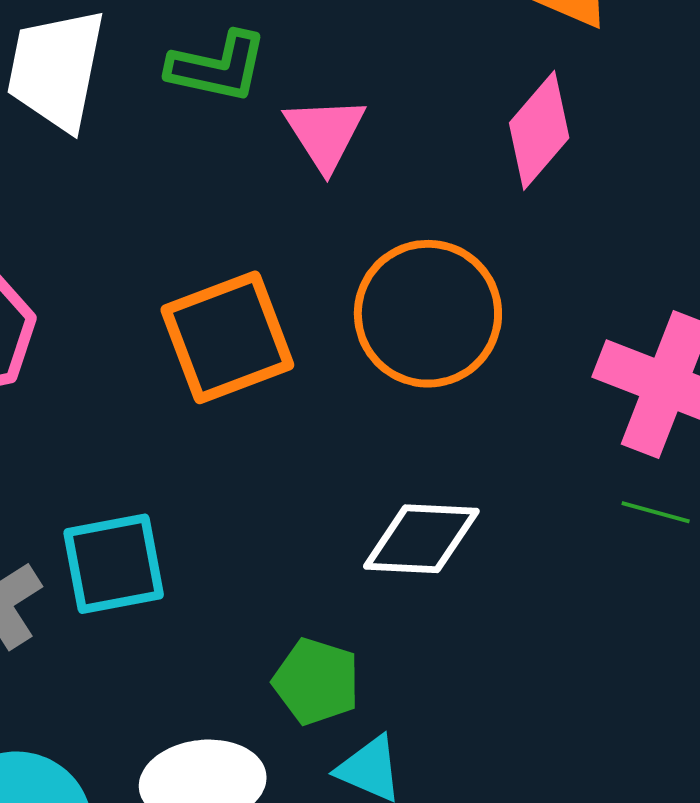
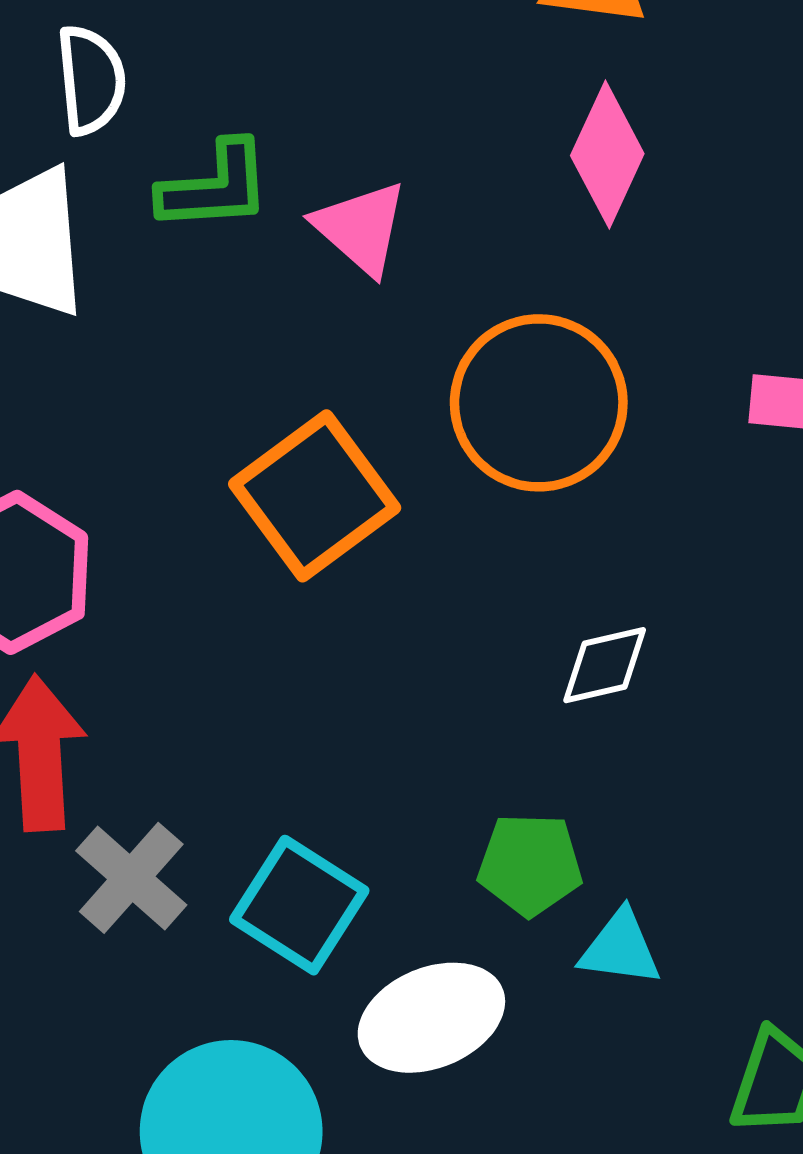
white diamond: (421, 539) -> (605, 665), size x0.7
cyan square: (114, 564) -> (299, 905), moved, turned -31

